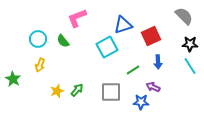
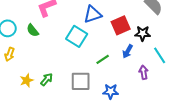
black star: (190, 44) -> (143, 33), moved
cyan square: (107, 47) -> (77, 36), turned -30
blue arrow: (158, 62) -> (128, 51), turned 32
purple arrow: (153, 87) -> (144, 72), moved, turned 56

